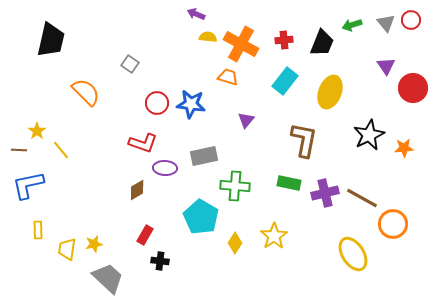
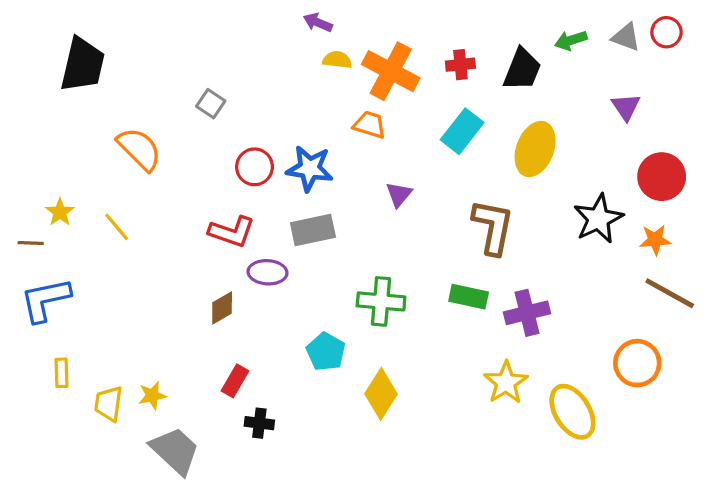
gray triangle: (386, 23) -> (626, 37), turned -30
red circle: (413, 88) -> (662, 177), moved
yellow line: (61, 150) -> (117, 227), moved
gray rectangle: (204, 156) -> (313, 230), moved
brown line: (362, 198) -> (670, 293), moved
cyan pentagon: (201, 217) -> (326, 352), size x0.7
yellow star: (274, 236) -> (506, 383), moved
yellow diamond: (235, 243) -> (381, 394), size x1.4

